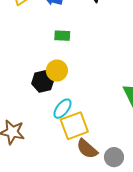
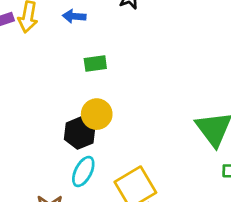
cyan ellipse: (63, 109) -> (83, 171), moved

